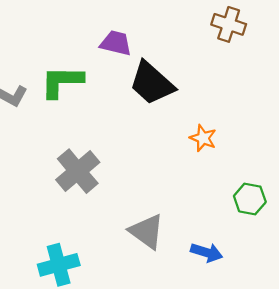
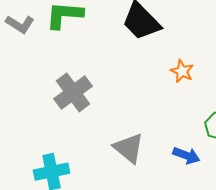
blue arrow: (207, 252) -> (186, 155), moved

